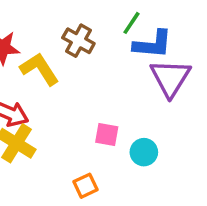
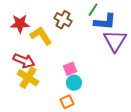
pink square: (107, 134) -> (70, 69), moved, turned -32
cyan circle: (144, 152) -> (74, 83), moved

